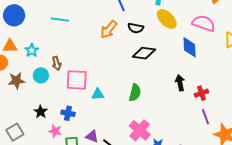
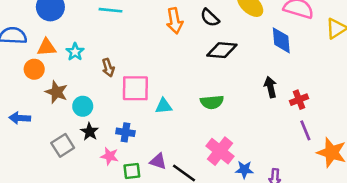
black semicircle: (136, 28) -> (210, 18), turned 35
orange arrow: (109, 29) -> (175, 21), turned -48
cyan circle: (41, 75) -> (83, 106), moved
brown star: (16, 81) -> (57, 92), turned 30
green semicircle: (135, 93) -> (212, 102), turned 72
gray square: (15, 132) -> (63, 145), moved

